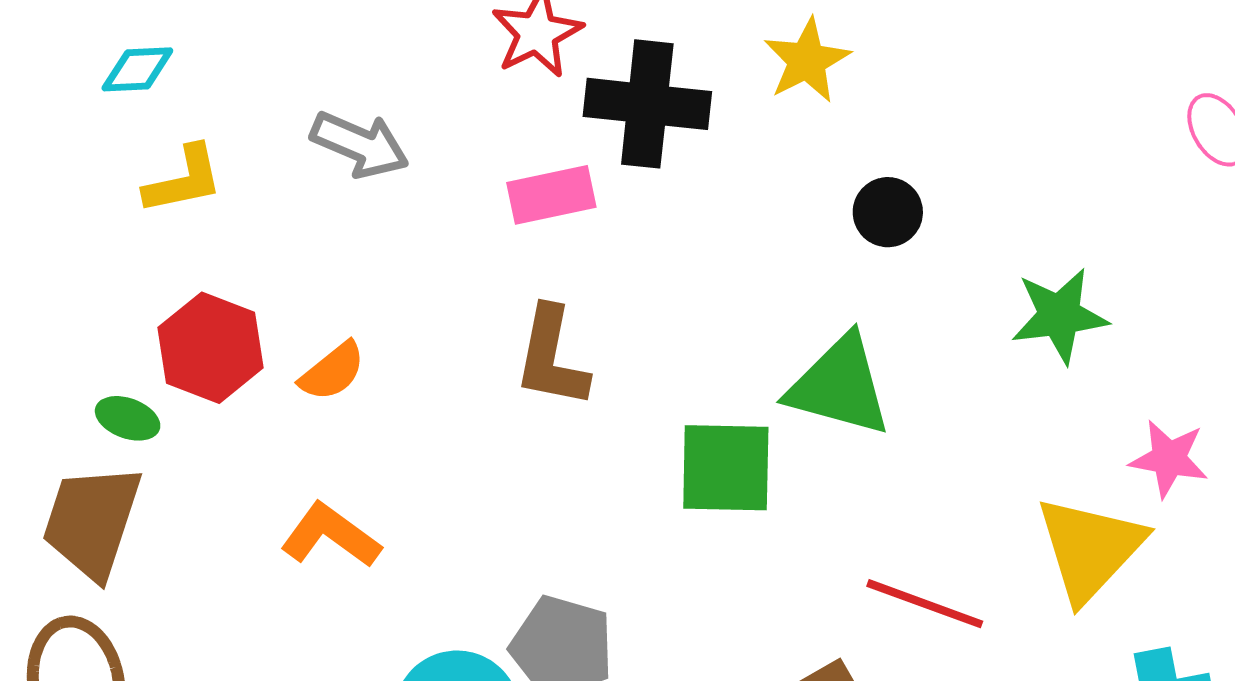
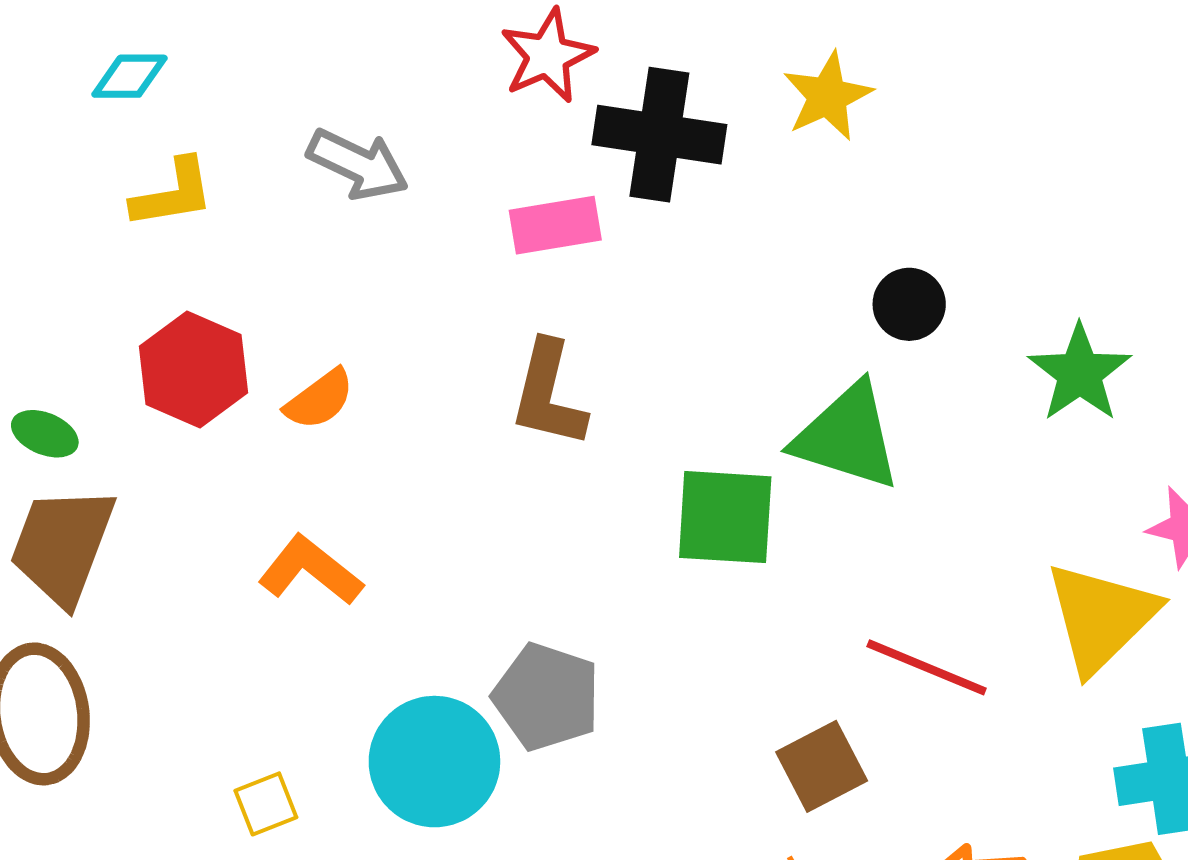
black circle: (888, 212) -> (909, 304), moved
green star: (1059, 316) -> (1080, 373), turned -30
green ellipse: (128, 418) -> (45, 434), moved

